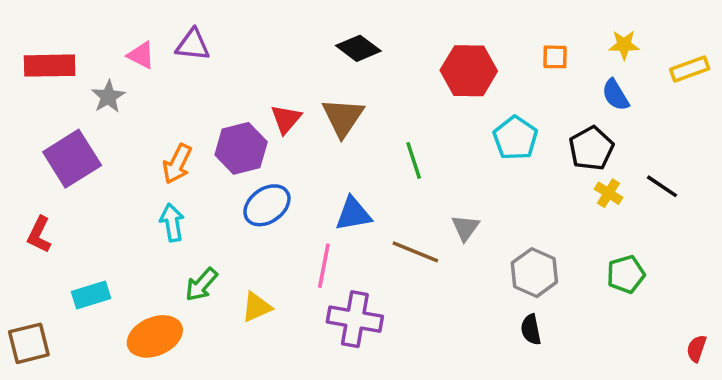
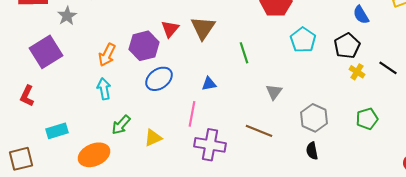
blue triangle: (353, 214) -> (209, 84), size x0.7
brown line: (415, 252) -> (259, 131), moved

